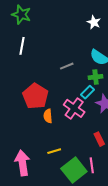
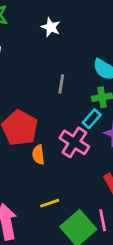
white star: (94, 22) -> (51, 27), moved
gray line: (67, 66) -> (61, 84), turned -56

